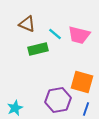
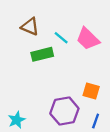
pink trapezoid: (79, 35) -> (88, 39), turned 30
orange square: (82, 82) -> (91, 91), size x0.7

